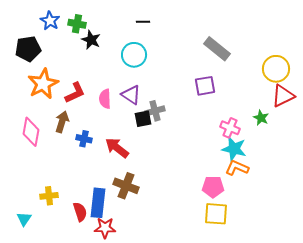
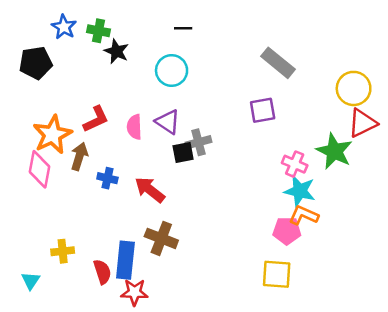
orange star: (43, 84) -> (52, 135), moved
green star: (261, 118) -> (334, 151), size x1.8
pink pentagon: (213, 187) -> (287, 231), moved

